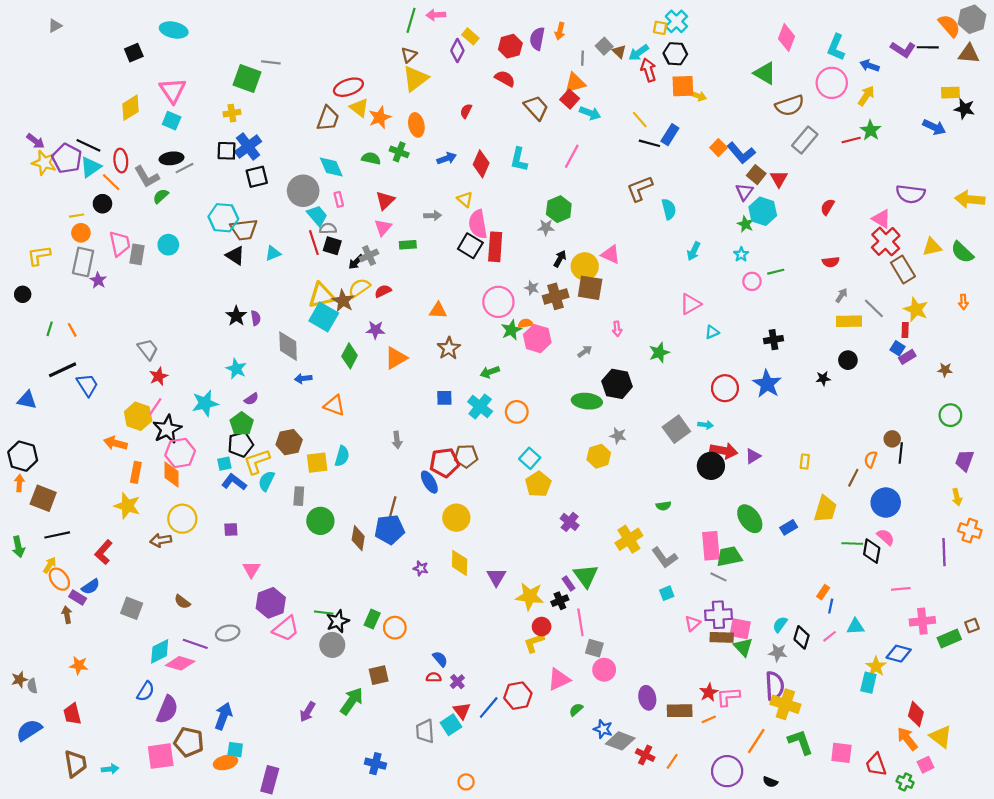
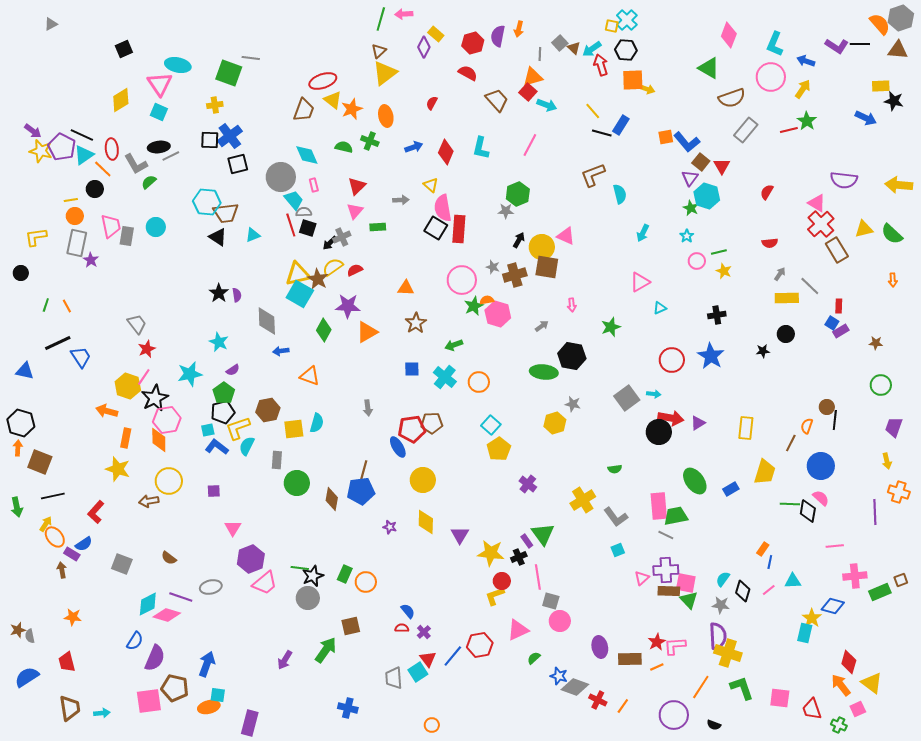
cyan ellipse: (174, 30) -> (178, 65), moved
orange square: (718, 148) -> (666, 137), turned 35
yellow star: (916, 309) -> (724, 271), moved, size x0.7
purple star: (375, 330) -> (348, 306), size x1.4
yellow rectangle: (805, 462) -> (746, 428), size x1.6

